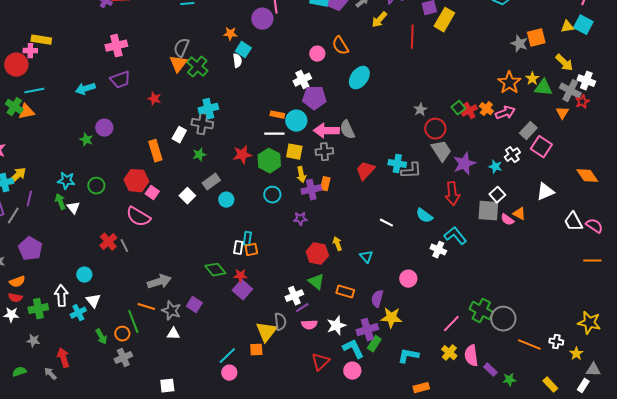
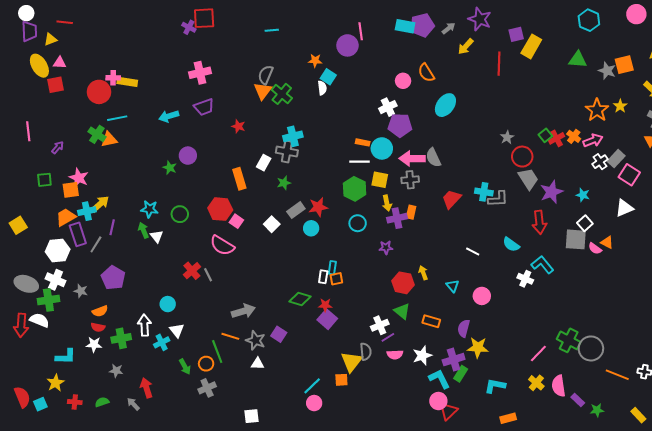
yellow rectangle: (41, 40) -> (127, 82), moved
green triangle: (543, 88) -> (578, 60), moved
red star: (242, 155) -> (318, 207), moved
white cross: (512, 155) -> (600, 162), moved
white triangle: (545, 192) -> (624, 208), moved
green diamond: (215, 270) -> (300, 299), turned -35
pink circle: (408, 279) -> (482, 296), moved
red triangle: (320, 362) -> (448, 411), moved

